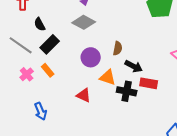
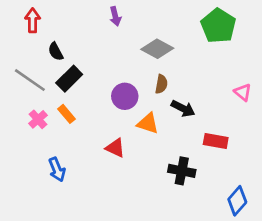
gray diamond: (84, 22) -> (157, 49), moved
red rectangle: (149, 83) -> (216, 141), moved
black cross: (127, 91) -> (182, 171), moved

